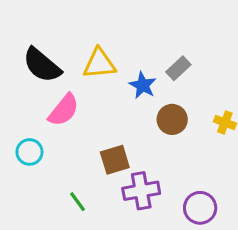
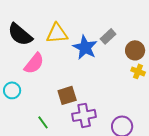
blue star: (143, 85) -> (85, 47), size x1.4
brown circle: (172, 119) -> (135, 50), moved

